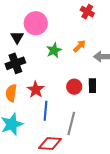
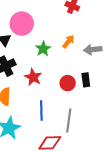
red star: (36, 90) -> (33, 77), moved

